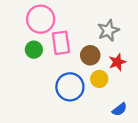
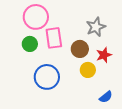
blue circle: (70, 87) -> (47, 77), moved

